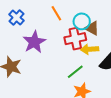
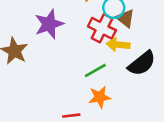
red cross: (75, 39) -> (102, 28), turned 30

